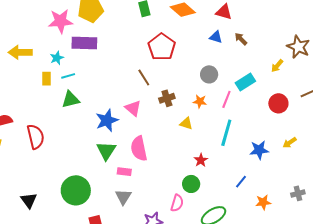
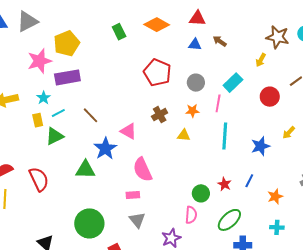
red pentagon: (162, 47) -> (157, 73), moved
brown line: (144, 78) -> (91, 115), moved
green triangle: (71, 100) -> (55, 136), moved
green triangle: (106, 151) -> (85, 170), moved, turned -50
red star: (201, 160) -> (224, 184), moved

